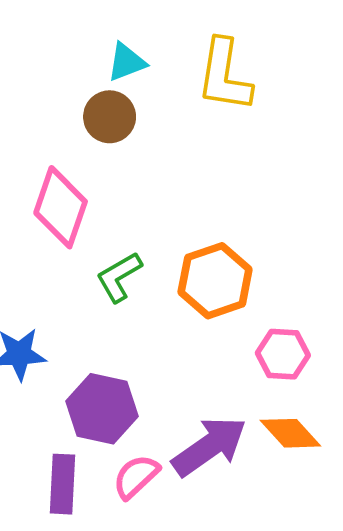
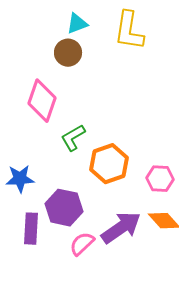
orange hexagon: (215, 281) -> (109, 164), moved
purple rectangle: (62, 484) -> (31, 229), moved

